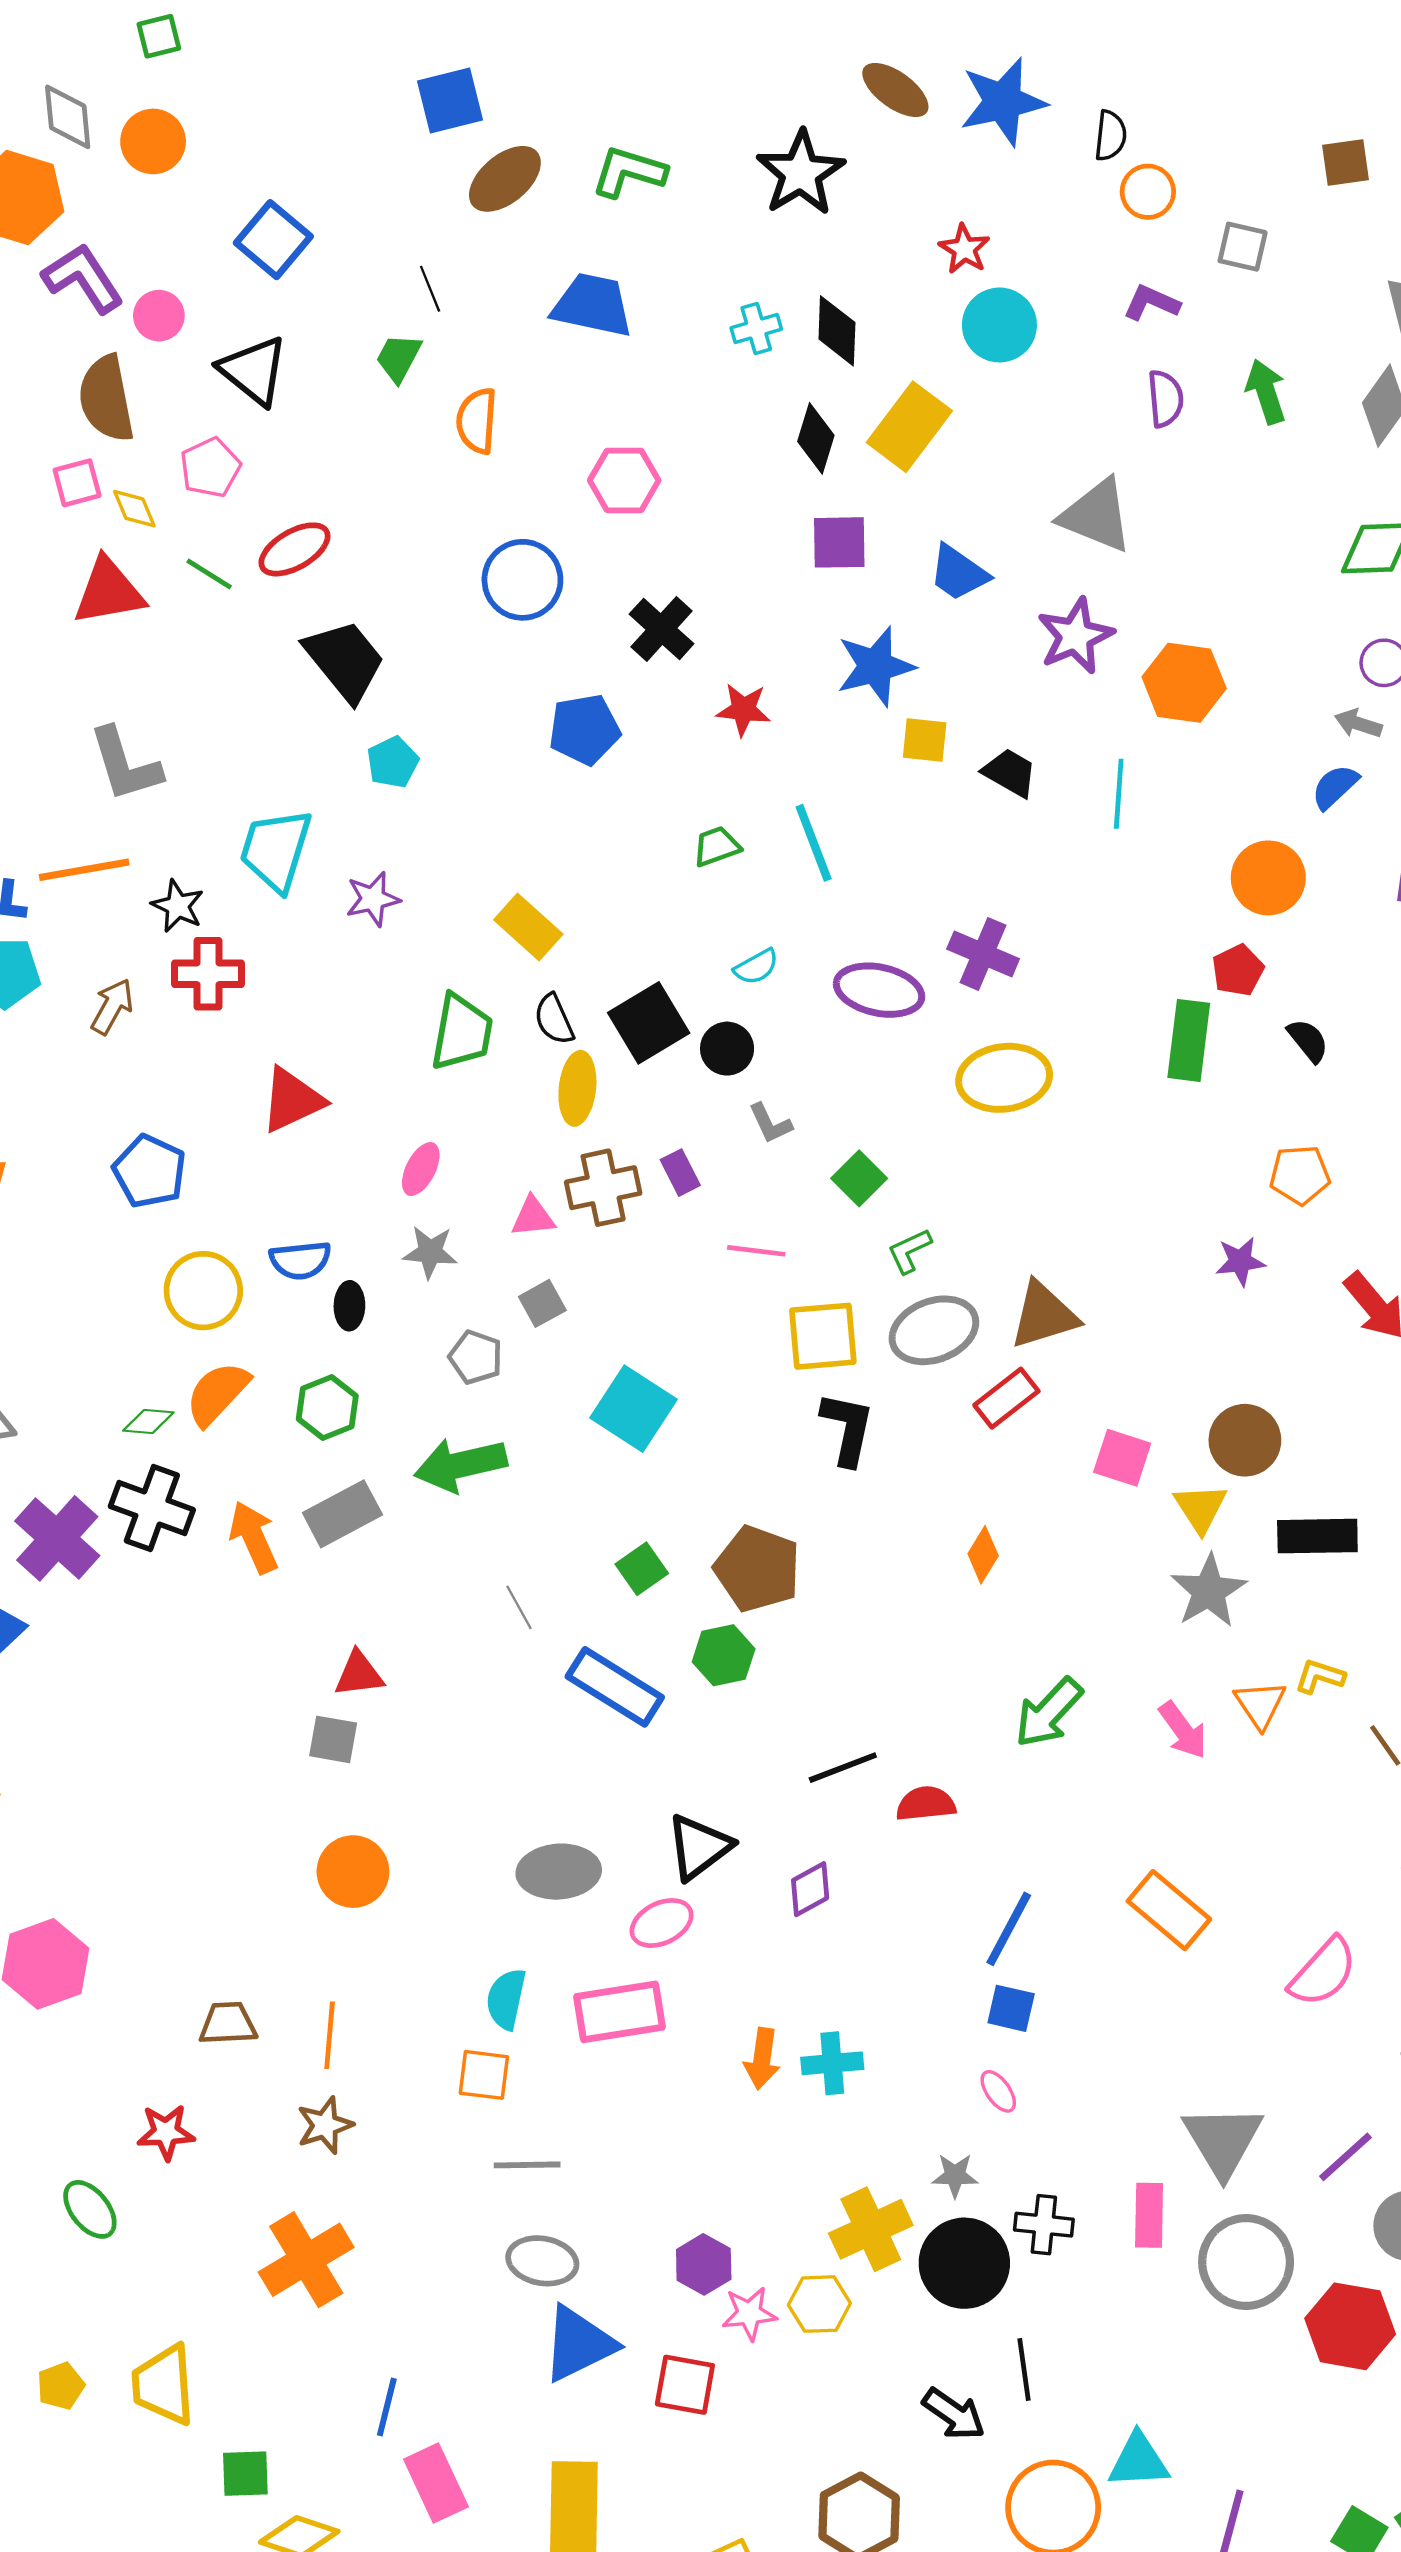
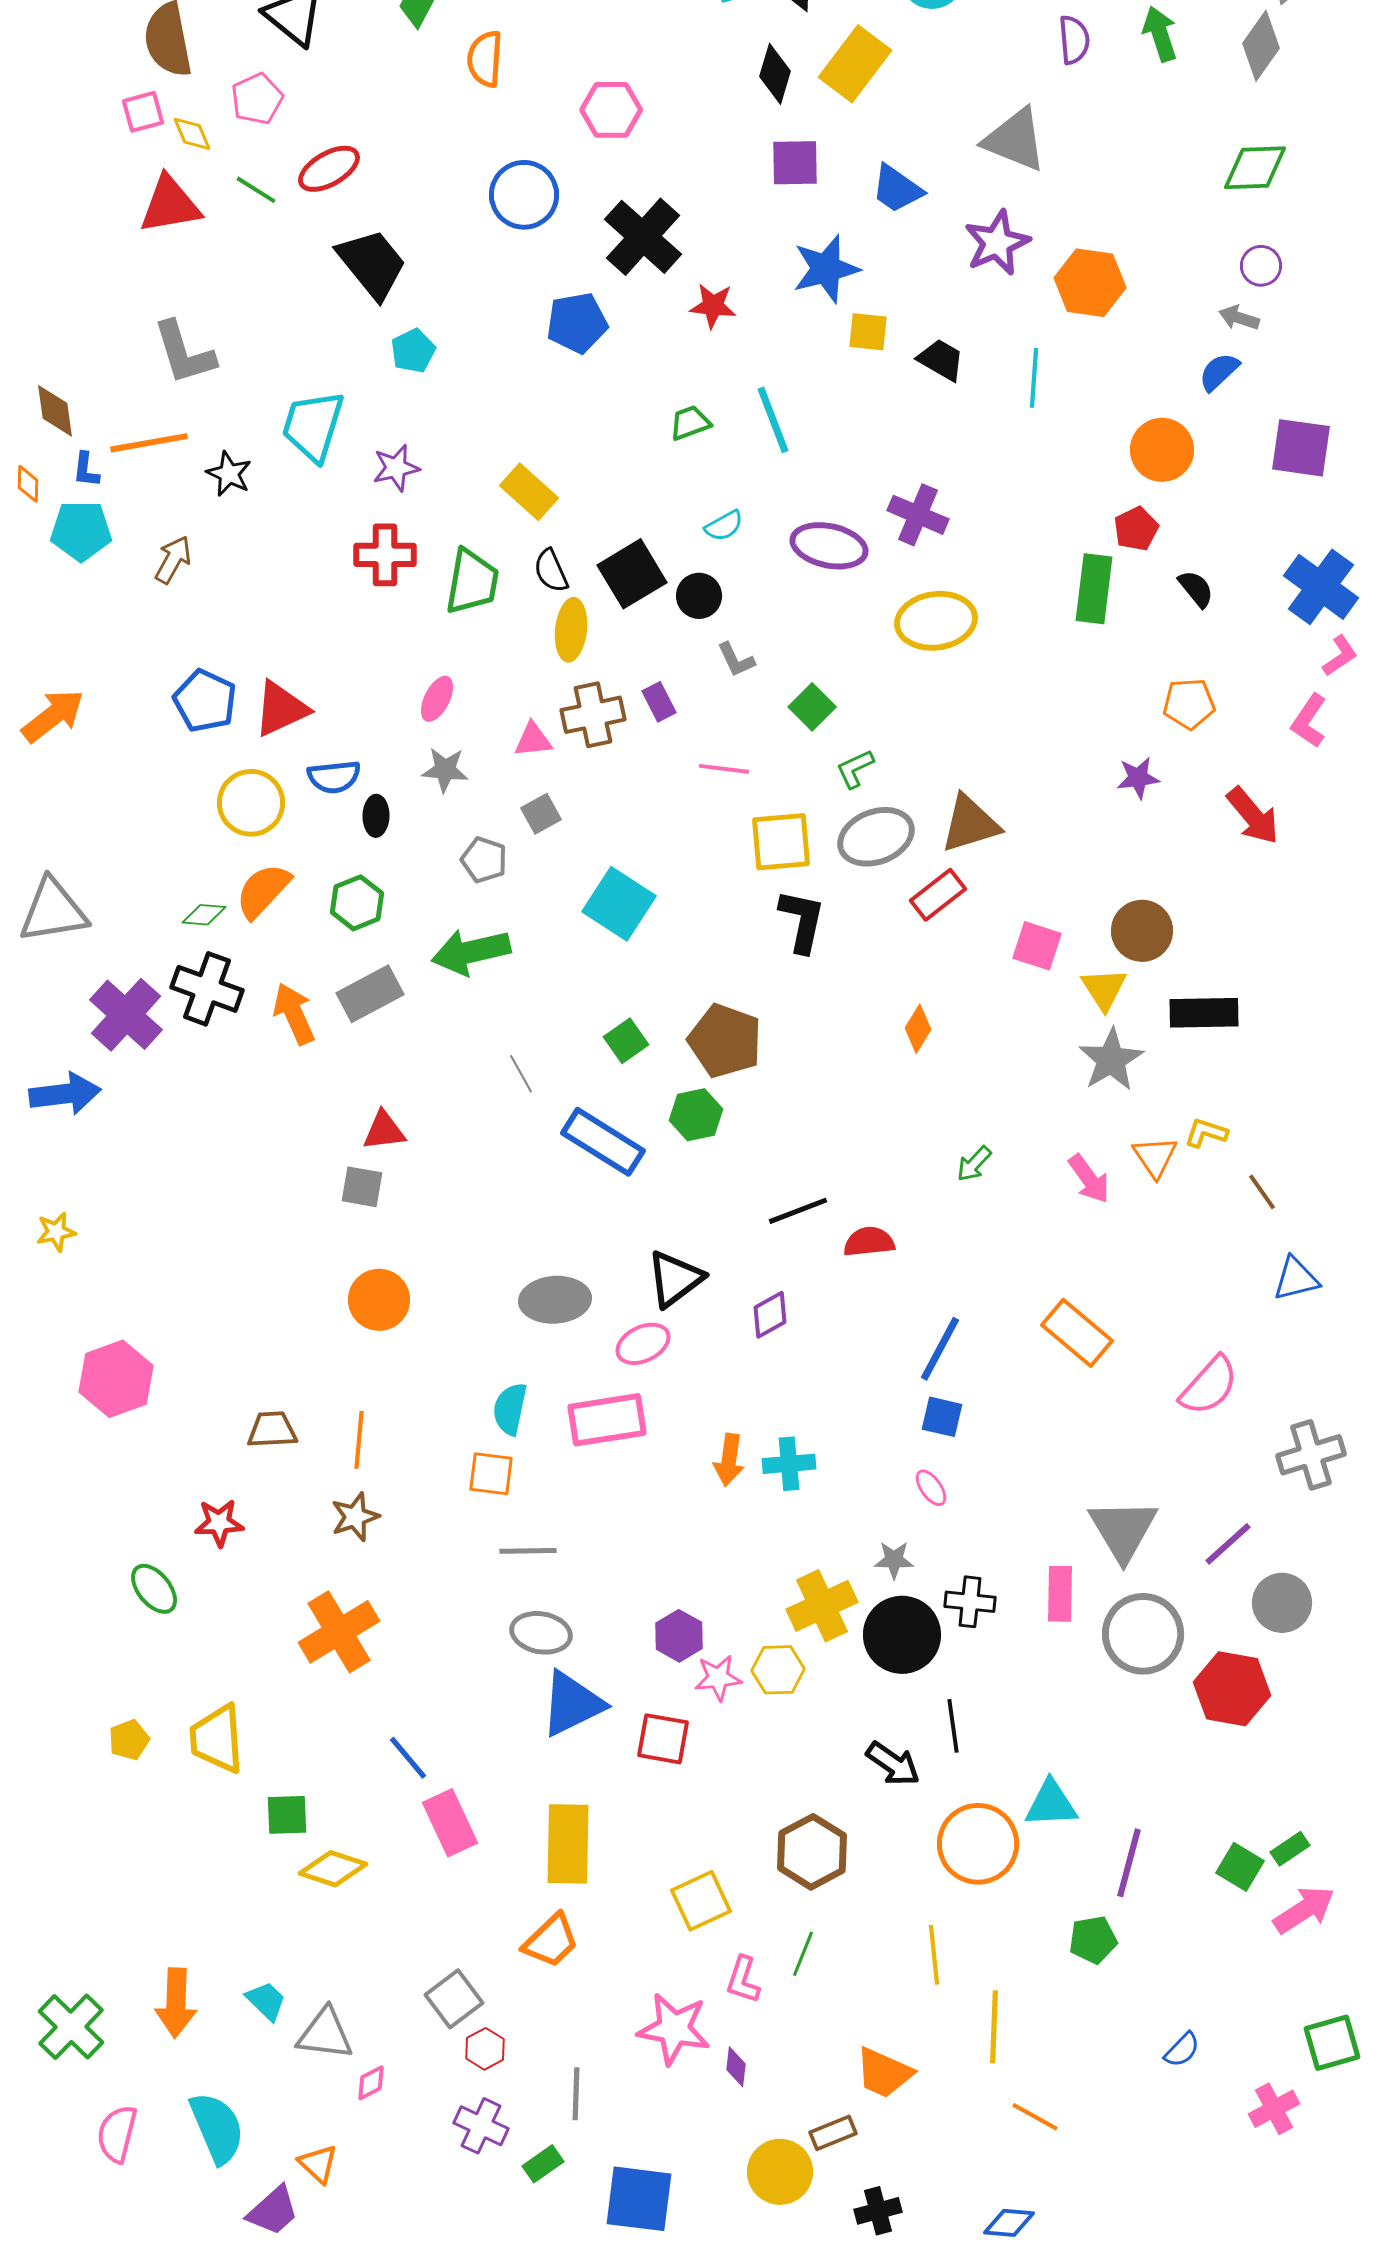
black cross: (662, 629) -> (643, 237), size x1.4
red cross: (208, 974) -> (385, 555), moved
red triangle: (292, 1100) -> (281, 709), moved
green arrow: (1049, 1713) -> (974, 1164), size x0.6
blue line: (387, 2407) -> (408, 1758), turned -54

